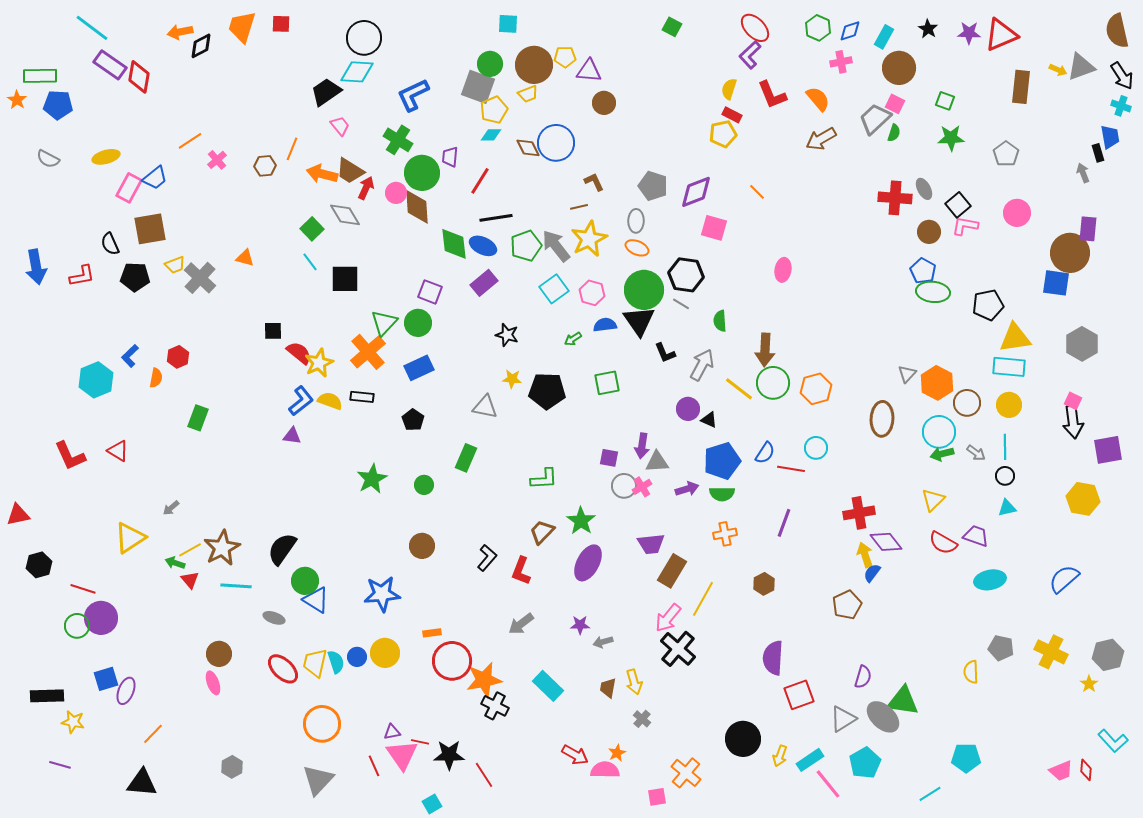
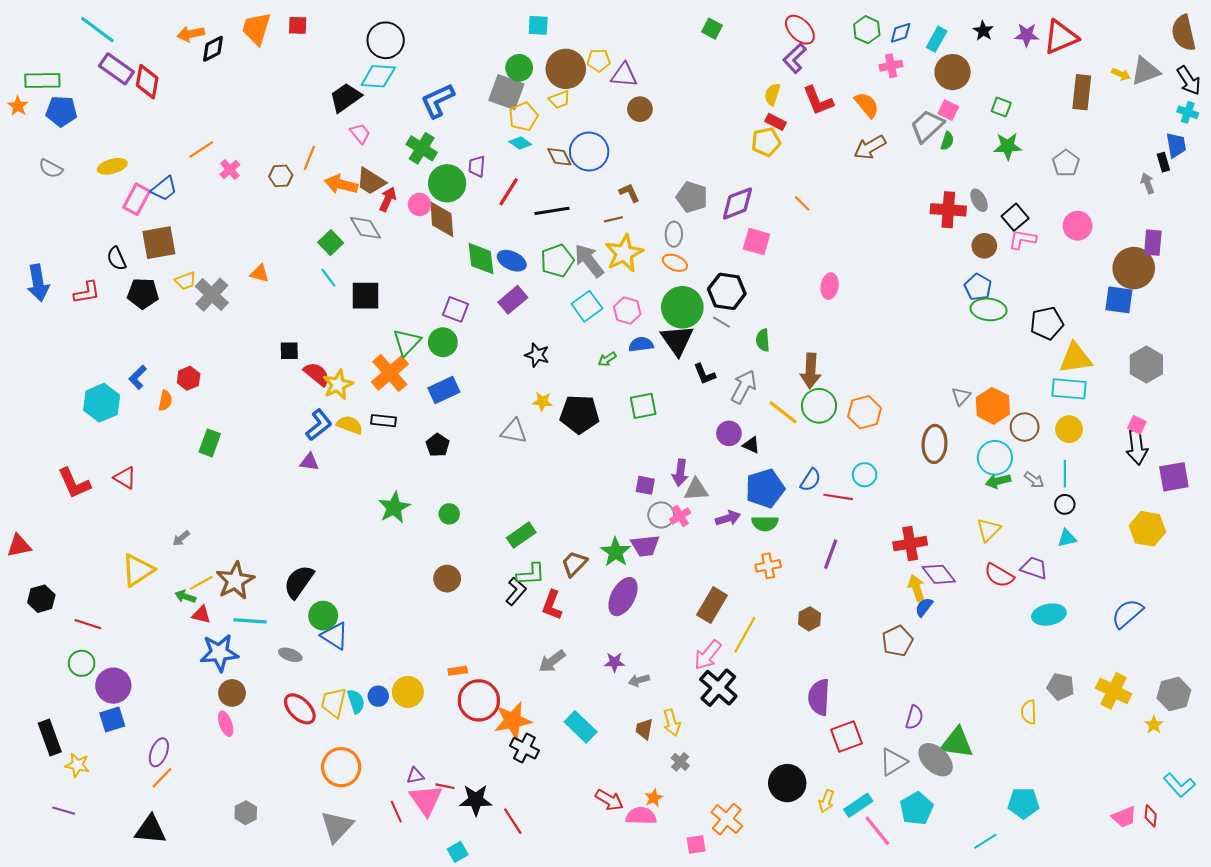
cyan diamond: (491, 135) -> (520, 143), turned 35
black line: (496, 218) -> (552, 211), moved
green rectangle: (466, 458) -> (521, 535), moved, turned 32
green L-shape: (544, 479) -> (531, 574), moved
purple trapezoid: (651, 544) -> (645, 546), moved
red triangle: (190, 580) -> (201, 615), turned -36
blue star: (382, 594) -> (219, 653), moved
purple circle: (101, 618) -> (113, 686), moved
purple ellipse: (126, 691) -> (159, 752), moved
black rectangle: (47, 696) -> (50, 737), turned 72

